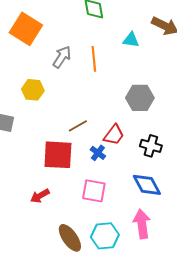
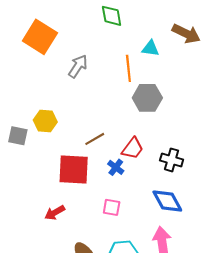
orange line: (94, 59) -> (128, 68), moved
yellow hexagon: (33, 90) -> (45, 121), moved
gray hexagon: (140, 98) -> (147, 98), moved
pink square: (94, 191) -> (112, 207), size x0.7

